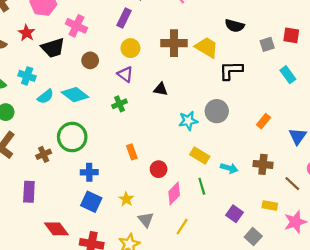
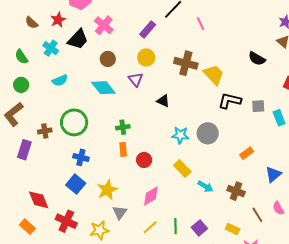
black semicircle: (235, 26) -> (257, 59), moved
gray square: (267, 44) -> (258, 106), moved
black trapezoid: (53, 48) -> (78, 39), turned -45
cyan cross: (27, 76) -> (51, 48), moved
cyan diamond: (75, 95) -> (103, 88), moved
green cross: (119, 104) -> (123, 127), moved
red circle: (159, 169) -> (144, 160), moved
green line: (202, 186) -> (175, 226), moved
purple rectangle: (29, 192) -> (24, 150), moved
yellow star: (126, 199) -> (107, 190), size x1.5

